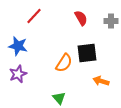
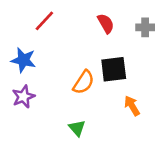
orange arrow: (101, 81) -> (132, 106), turned 42

